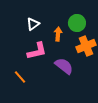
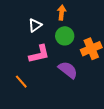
green circle: (77, 23) -> (65, 36), moved
orange arrow: (58, 34) -> (62, 13), moved

